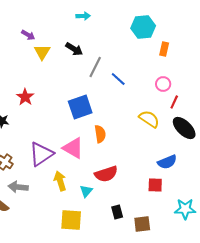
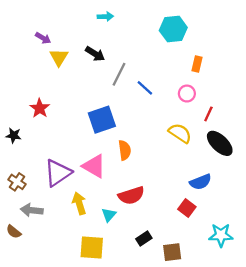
orange rectangle: (164, 49) -> (197, 64), moved
pink circle: (163, 84) -> (187, 94), moved
red square: (155, 185) -> (187, 208), turned 35
black rectangle: (117, 212) -> (144, 239), turned 72

